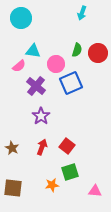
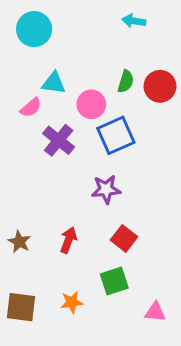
cyan arrow: (82, 13) -> (134, 21), turned 80
purple star: (41, 116) -> (106, 189), moved, turned 30
red square: (67, 146) -> (124, 238), moved
orange star: (52, 185) -> (72, 302), moved

